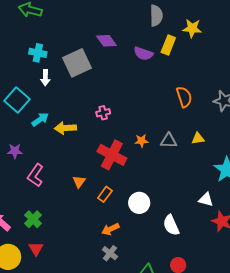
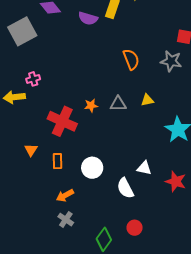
pink cross: (103, 113) -> (33, 79), moved
orange rectangle: (105, 194) -> (57, 161), turned -35
white triangle: (206, 200) -> (144, 168), moved

